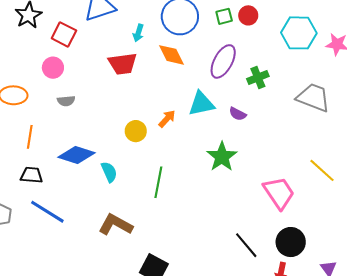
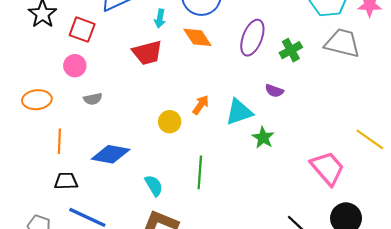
gray trapezoid: (313, 97) -> (342, 43), moved
cyan triangle: (201, 104) -> (239, 112), moved
green star: (222, 157) -> (263, 138), size x0.7
cyan semicircle: (109, 172) -> (154, 186), moved

